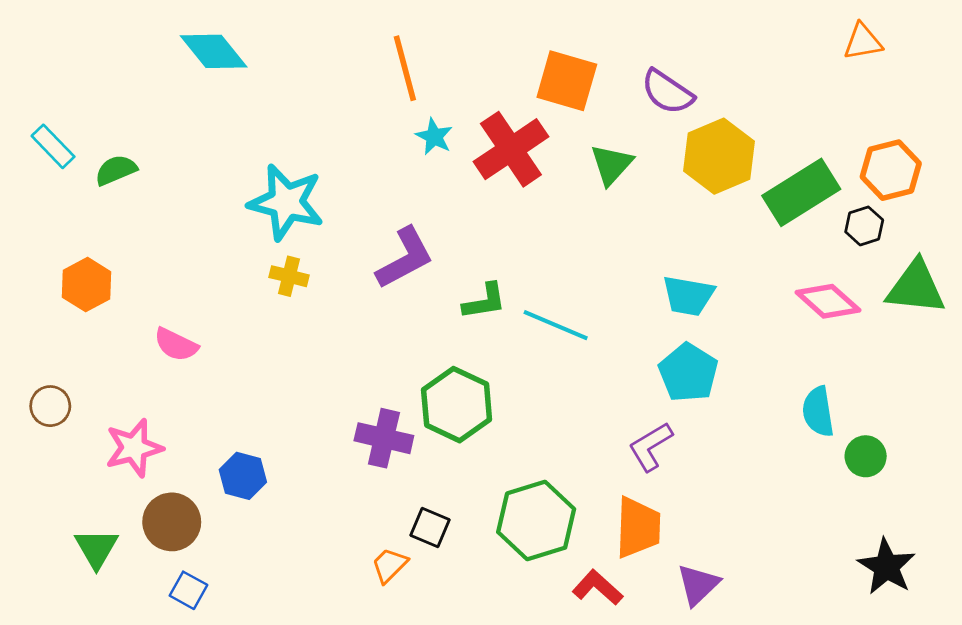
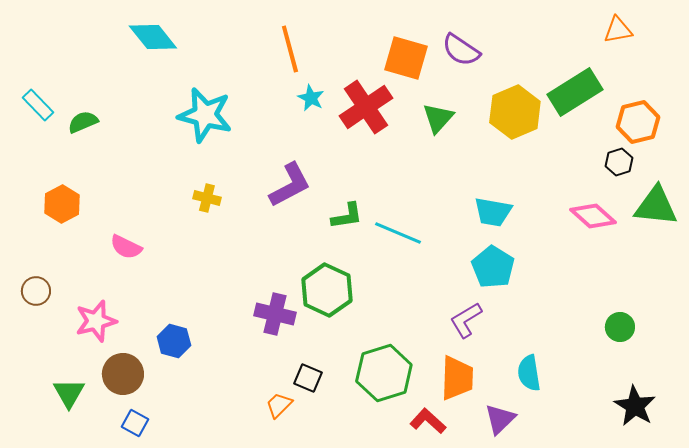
purple semicircle: (667, 92) -> (461, 50), moved
green rectangle: (801, 192) -> (575, 92), moved
cyan star: (286, 202) -> (205, 115), moved
cyan semicircle: (818, 412) -> (529, 373), moved

